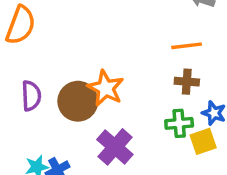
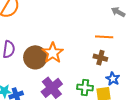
green cross: (179, 123) -> (85, 88), moved

